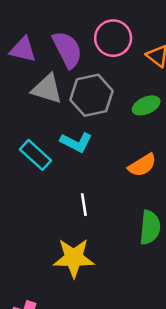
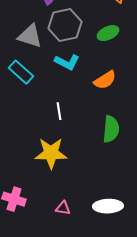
gray triangle: (47, 89) -> (30, 36), moved
cyan L-shape: (76, 142) -> (67, 62), moved

